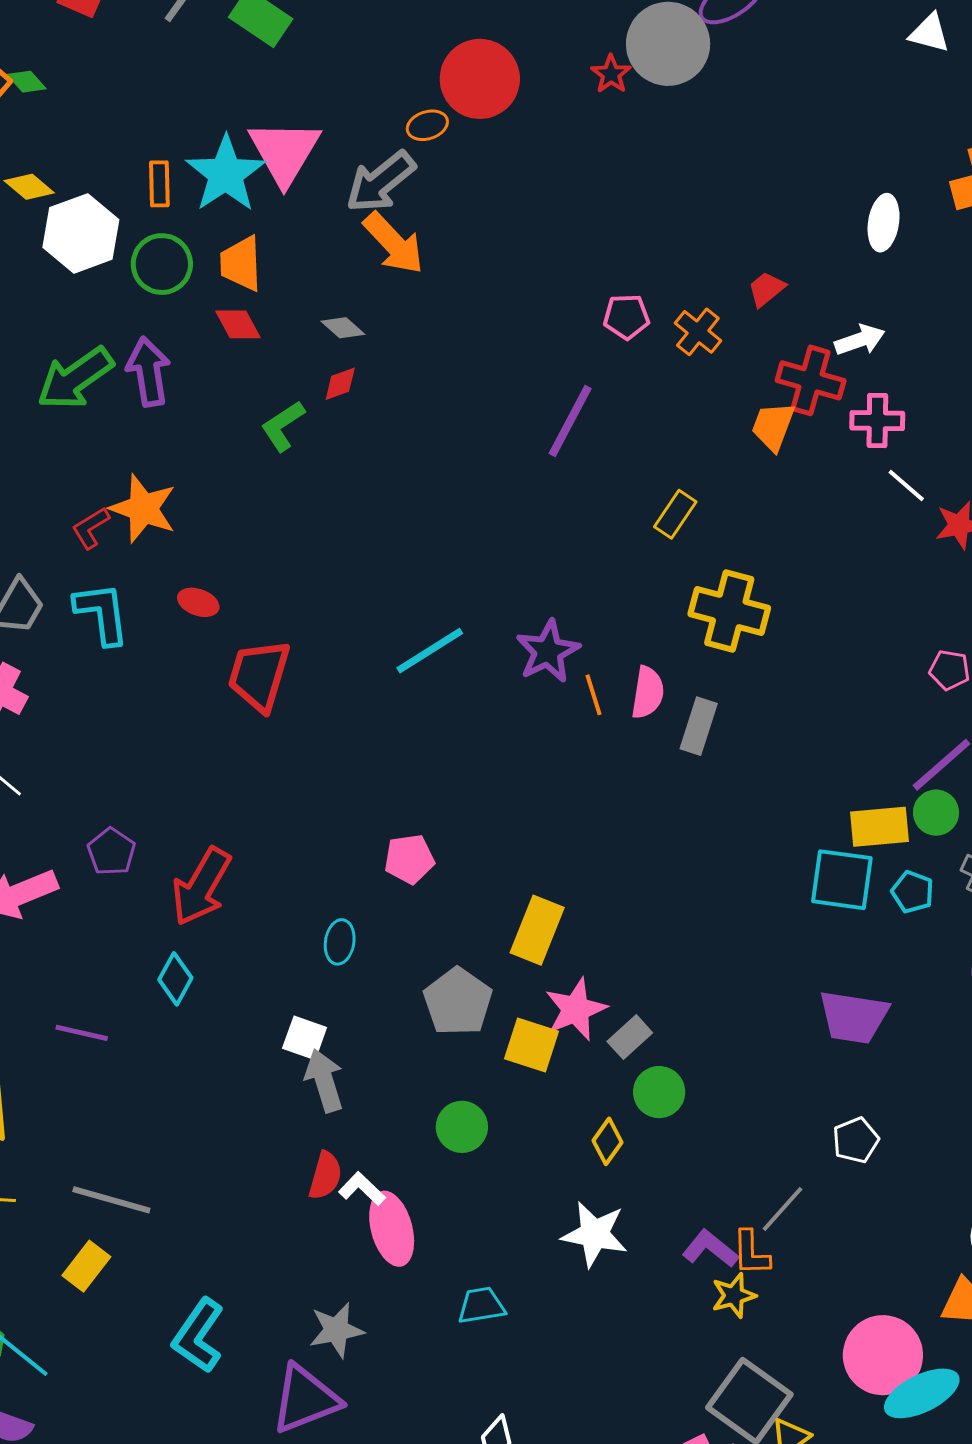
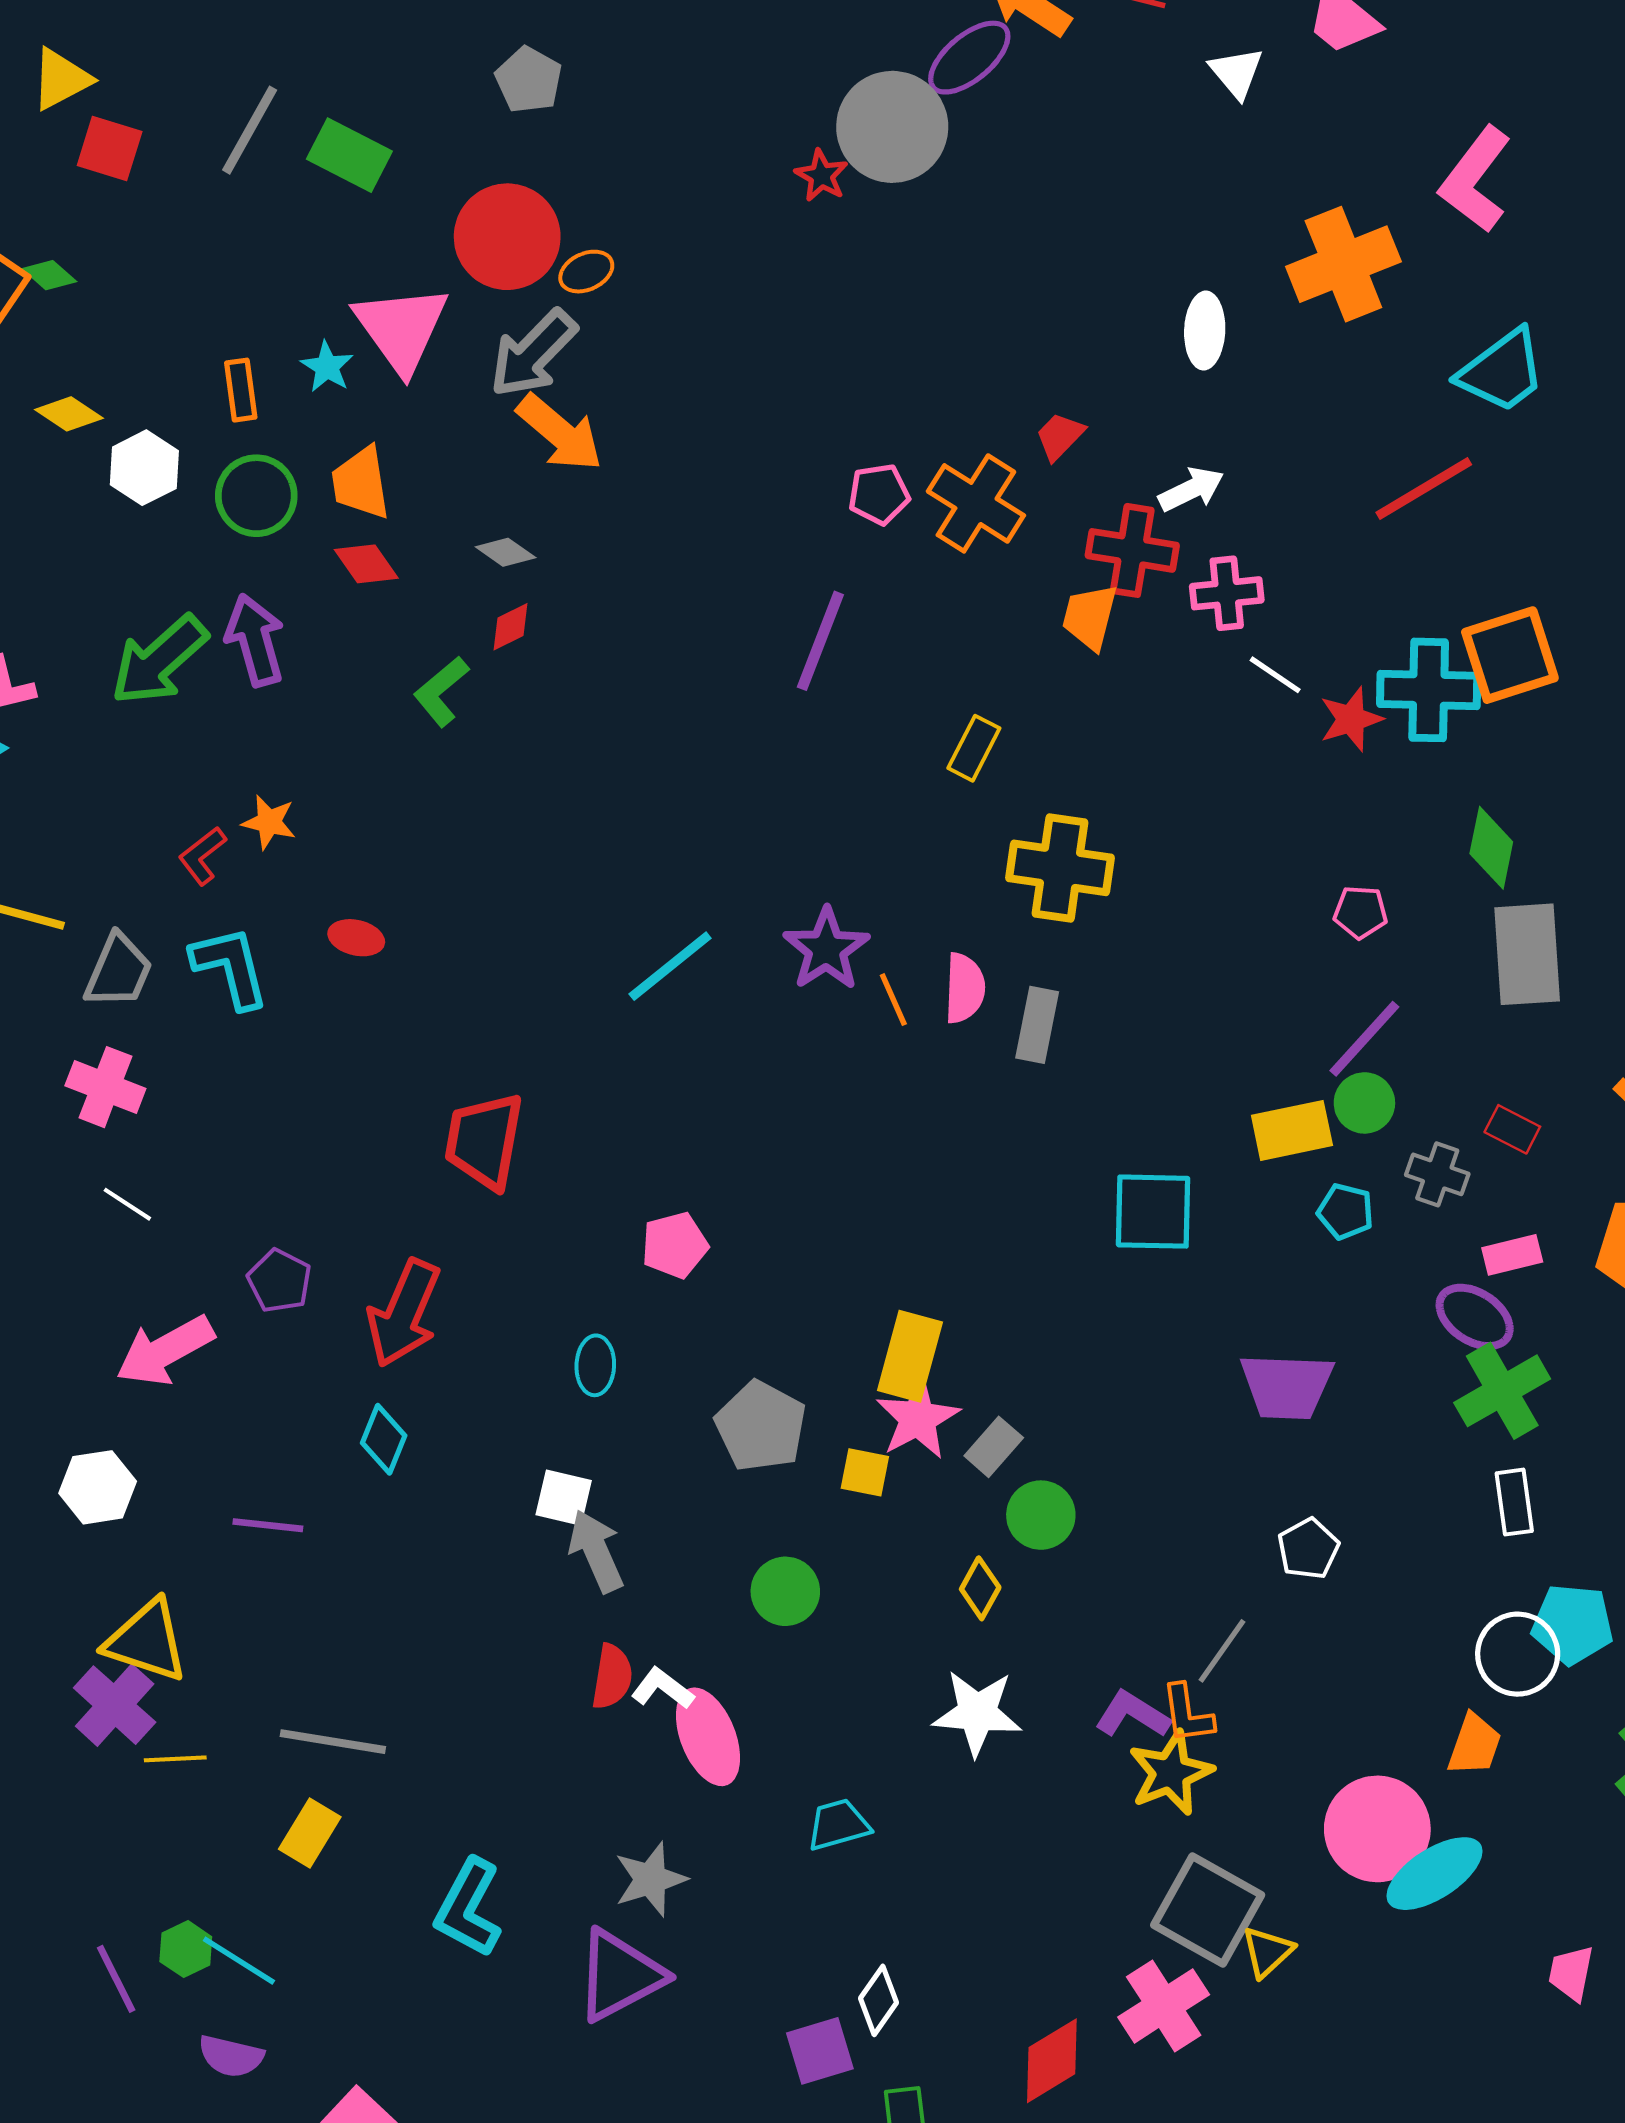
white triangle: (929, 33) -> (1236, 73), turned 42
red circle: (480, 79) -> (507, 237), moved
cyan star: (226, 174) -> (327, 367), size x0.5
white hexagon: (81, 233) -> (144, 468), size x0.7
orange cross: (698, 332) -> (976, 503), size x1.5
orange star: (143, 509) -> (269, 822), size x0.6
red trapezoid: (259, 675) -> (484, 1141), moved
cyan square: (842, 880) -> (1153, 1212), moved
yellow rectangle: (537, 930) -> (910, 1356), moved
yellow square: (532, 1045) -> (865, 1472), size x0.7
yellow star: (734, 1295) -> (1171, 1773), size x1.4

